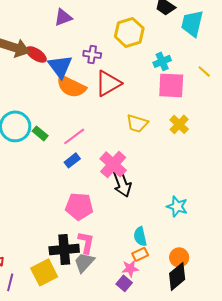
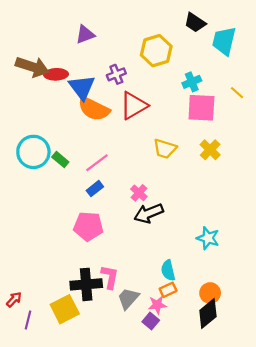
red ellipse: (36, 54) -> (56, 74), turned -35
purple cross: (92, 54) -> (116, 74), turned -30
pink cross: (113, 164) -> (139, 193), size x0.6
black arrow: (122, 183) -> (149, 213), turned 88
pink pentagon: (79, 206) -> (88, 226), moved
gray trapezoid: (84, 262) -> (128, 298), moved

